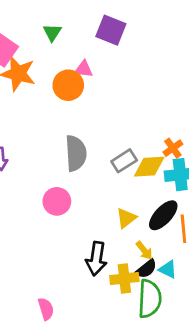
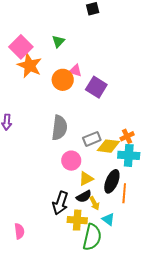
purple square: (111, 30) -> (96, 87), moved
pink circle: (57, 201) -> (71, 161), moved
black ellipse: (163, 215) -> (112, 181), turned -30
black semicircle: (146, 269) -> (84, 196), moved

